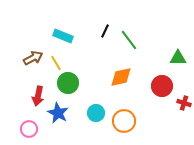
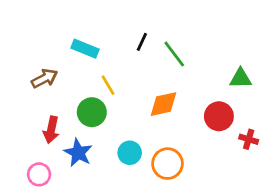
yellow line: (56, 63) -> (108, 85), moved

